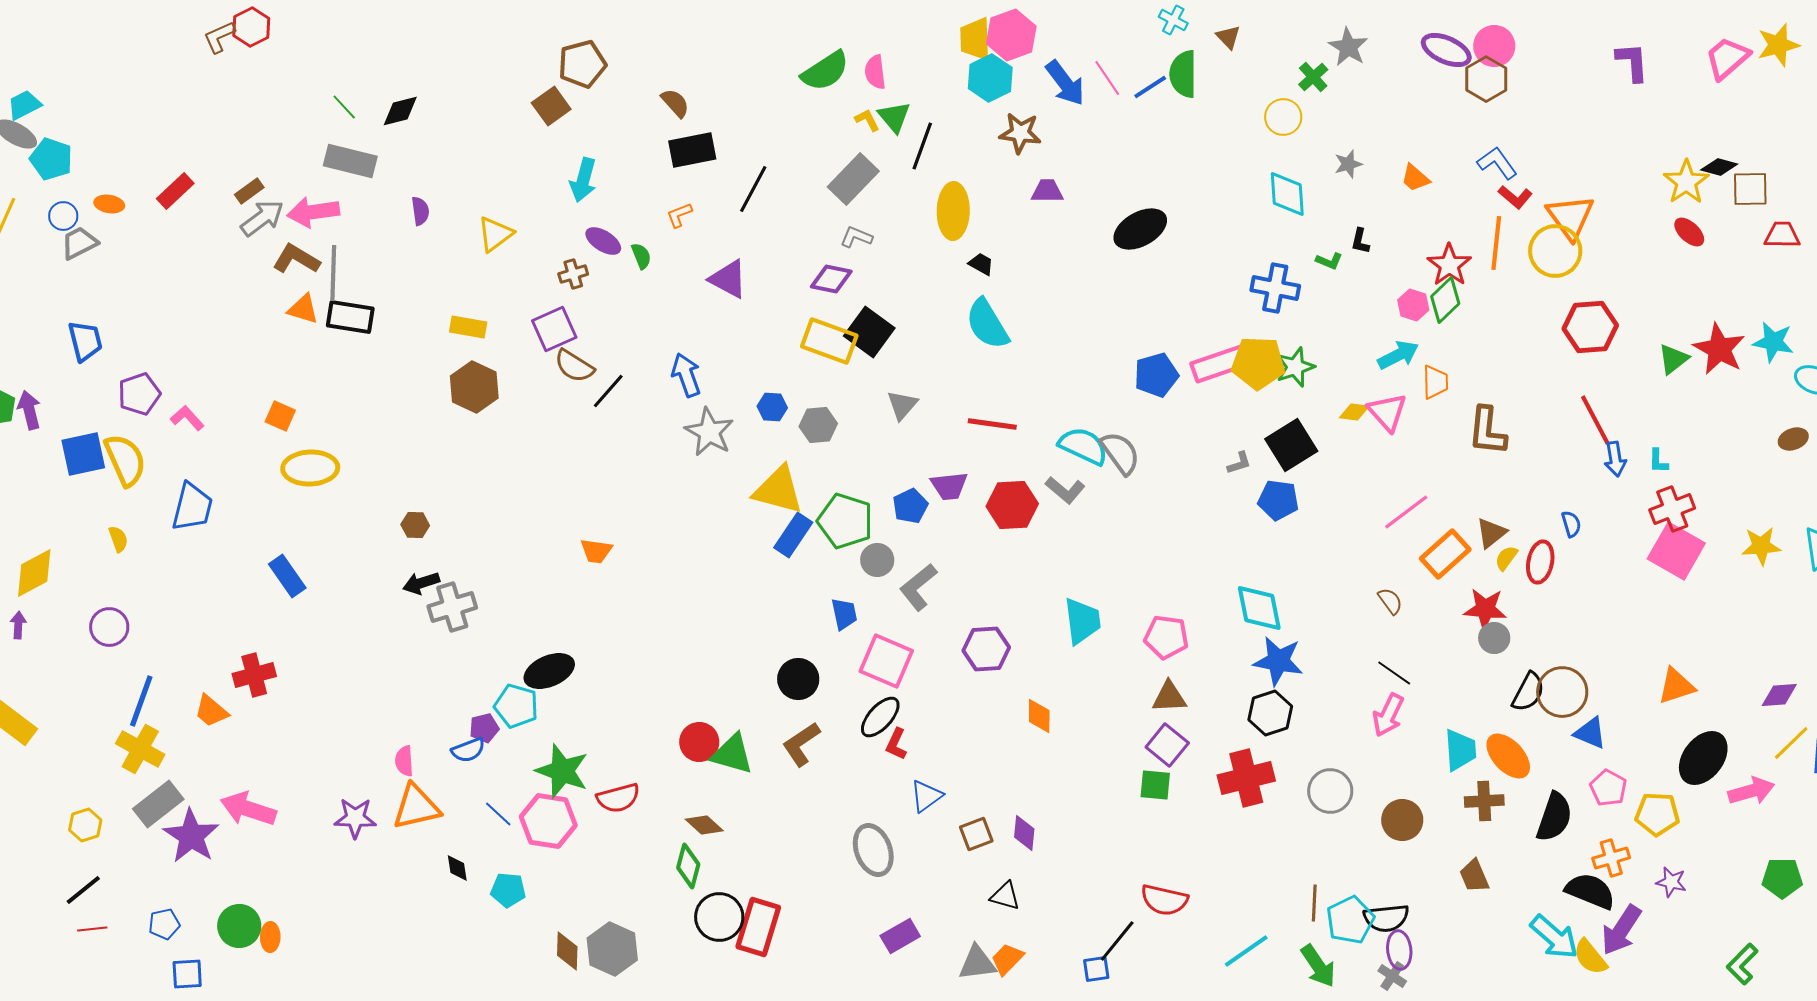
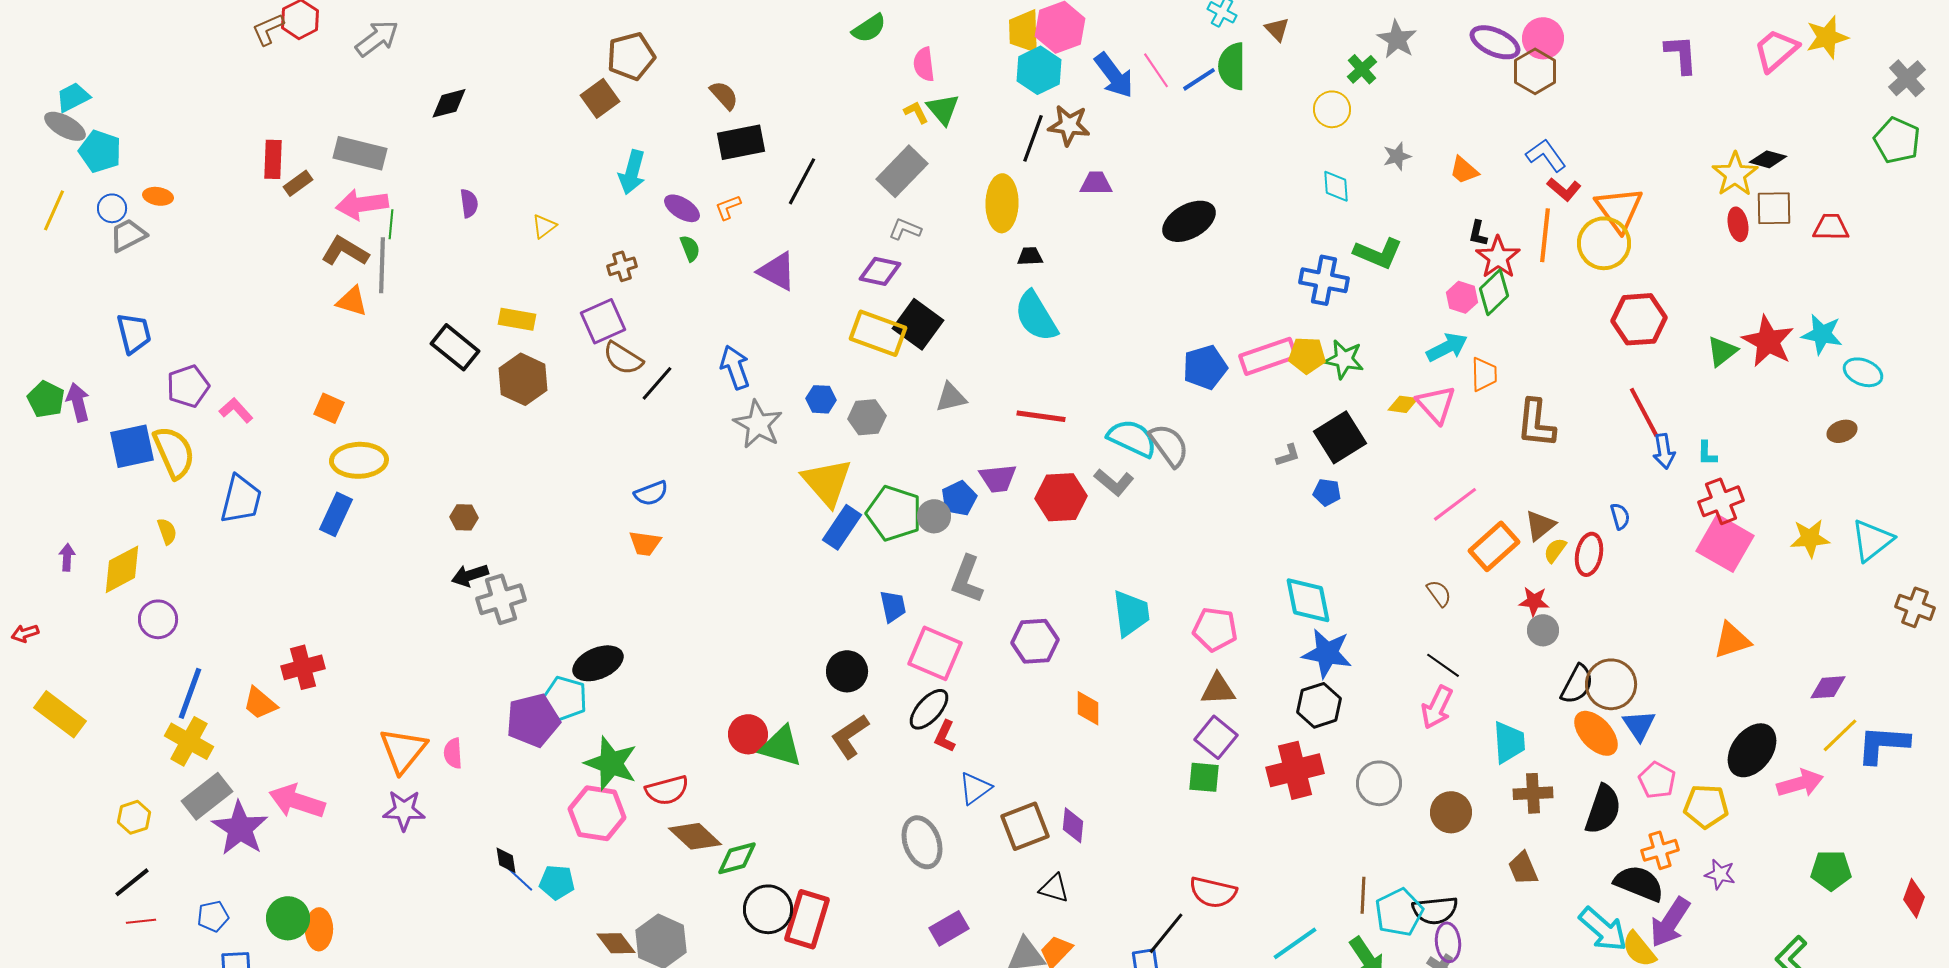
green semicircle: (825, 71) -> (869, 28), moved, size x0.7
green line: (344, 107) -> (391, 224), moved, turned 48
black line: (922, 146) -> (1033, 138), moved
gray rectangle: (350, 161) -> (360, 153), moved
brown square: (1750, 189) -> (1774, 208), moved
red rectangle: (175, 191) -> (273, 159), moved, turned -45
cyan diamond: (1287, 194) -> (1336, 186), size x0.7
gray arrow: (262, 218) -> (377, 38), moved
red ellipse: (1689, 232) -> (1738, 224), turned 36
yellow triangle: (495, 234) -> (544, 226), size x0.7
purple ellipse: (603, 241) -> (682, 208), moved
black L-shape: (1360, 241) -> (1478, 233), moved
green L-shape: (1329, 261) -> (1378, 253), size x1.8
black trapezoid: (981, 264) -> (1030, 256), turned -32
black rectangle: (350, 317) -> (455, 347), moved, turned 30
yellow pentagon: (1258, 363) -> (1307, 355), size x0.7
green star: (1295, 367) -> (1344, 359), turned 30
gray triangle: (902, 405) -> (951, 397), turned 36
yellow triangle: (778, 490) -> (827, 482), turned 34
blue pentagon: (1278, 500) -> (1327, 492), size x0.7
gray circle: (877, 560) -> (934, 516), moved
yellow diamond: (34, 573) -> (122, 569), moved
blue rectangle: (287, 576) -> (336, 514), moved, turned 60
gray L-shape: (918, 587) -> (967, 579), turned -30
red star: (1485, 609) -> (1534, 601), size x0.7
purple arrow: (18, 625) -> (67, 557), moved
orange triangle: (1676, 686) -> (1732, 640), moved
purple pentagon: (484, 728) -> (533, 720), size x1.8
blue triangle: (1590, 733) -> (1639, 725), turned 33
blue semicircle: (468, 750) -> (651, 493), moved
orange ellipse: (1508, 756) -> (1596, 733), moved
orange triangle: (416, 807) -> (403, 750), moved, turned -38
blue line: (498, 814) -> (520, 879), moved
brown diamond: (704, 825) -> (695, 836), moved, size x1.4
brown square: (976, 834) -> (1025, 826), size x1.4
green diamond: (688, 866) -> (737, 858), turned 60
orange ellipse: (270, 937) -> (319, 929), size x1.4
brown diamond: (567, 951) -> (616, 943), turned -39

